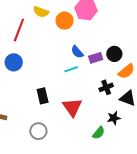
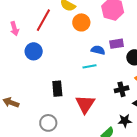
orange circle: (64, 21) -> (81, 22), moved
blue semicircle: (77, 52) -> (98, 50), turned 136
purple rectangle: (96, 58) -> (117, 44), moved

